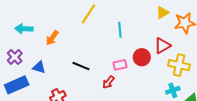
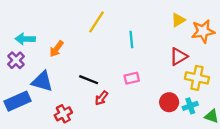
purple cross: (15, 57) -> (16, 60), moved
red circle: (142, 57) -> (169, 102), moved
blue triangle: (39, 67) -> (42, 81), size x1.5
red arrow: (108, 82) -> (101, 98), moved

